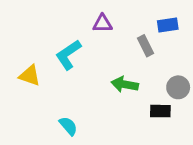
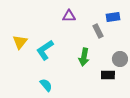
cyan L-shape: (68, 55) -> (45, 50), moved
yellow triangle: (30, 75) -> (20, 42), moved, turned 49
green arrow: (125, 84) -> (84, 57), turned -90

